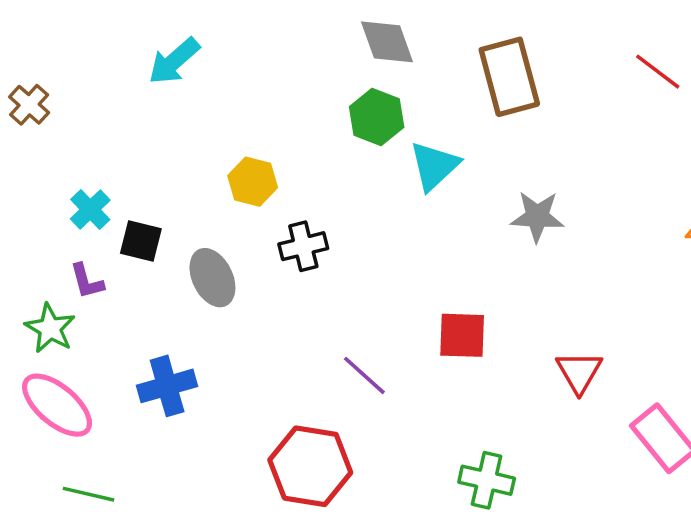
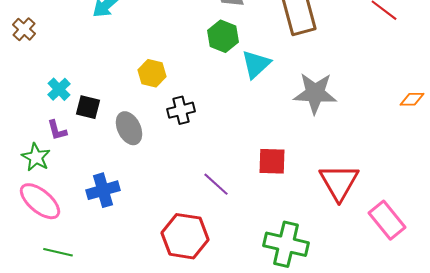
gray star: (537, 217) -> (315, 93), size x1.4
red triangle: (579, 372) -> (339, 182), size x1.5
green cross: (487, 480) -> (286, 244), size x1.4

